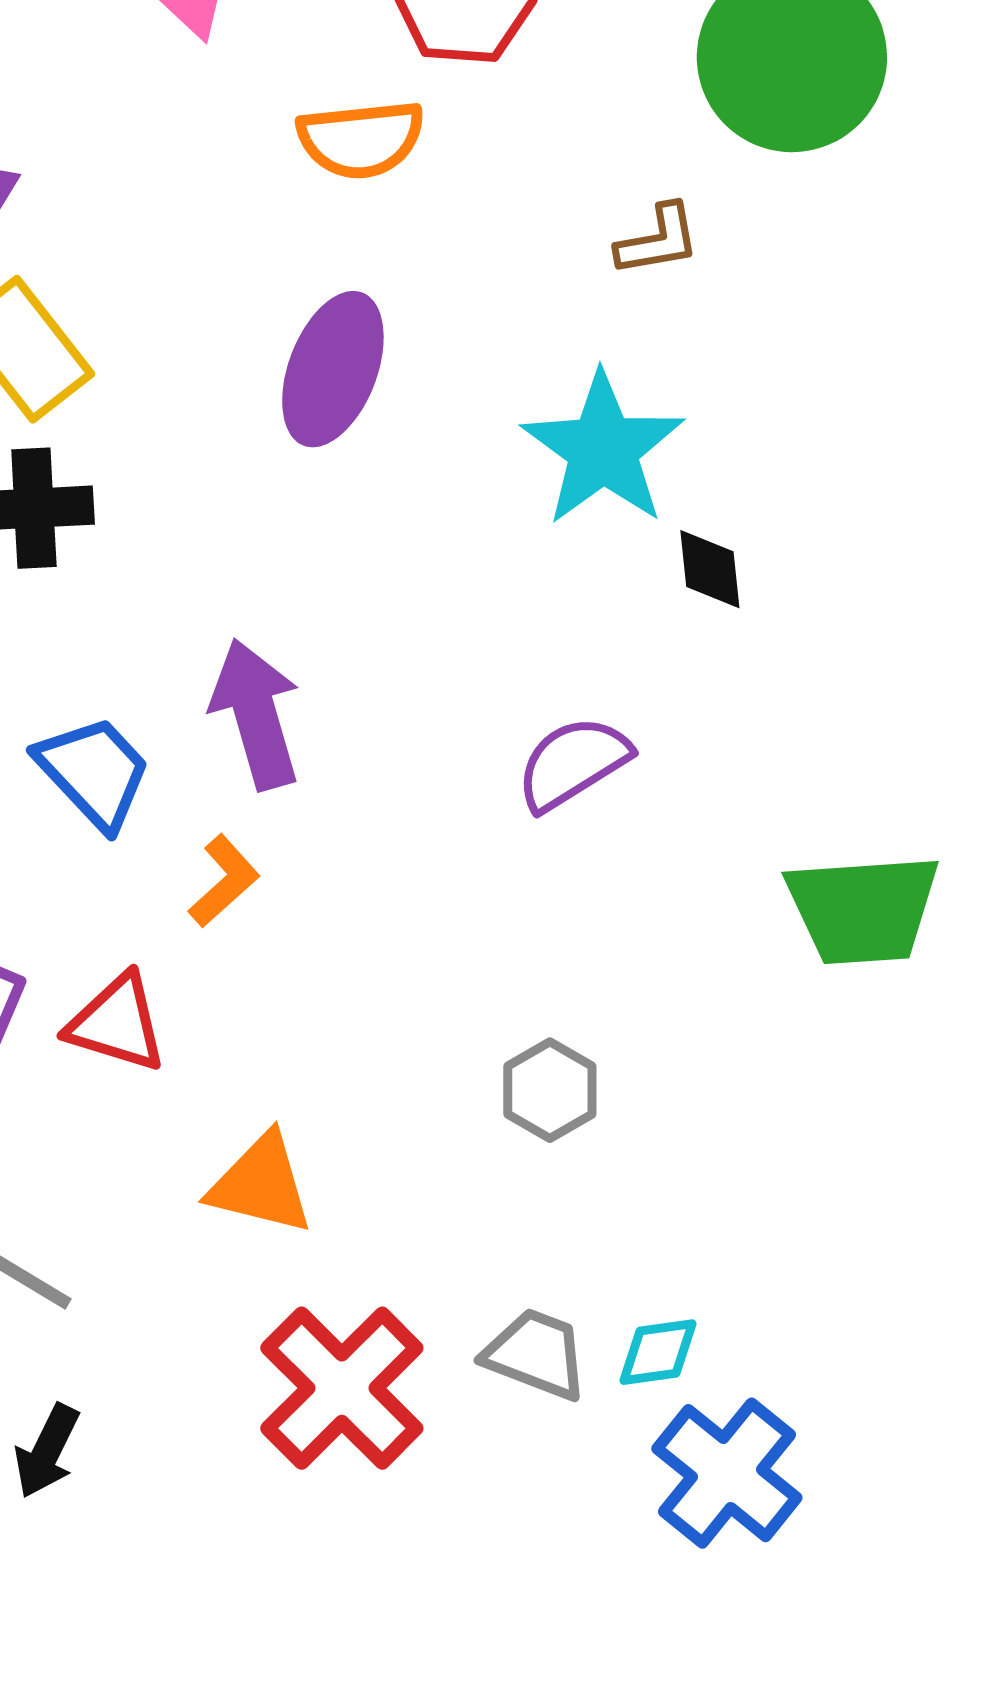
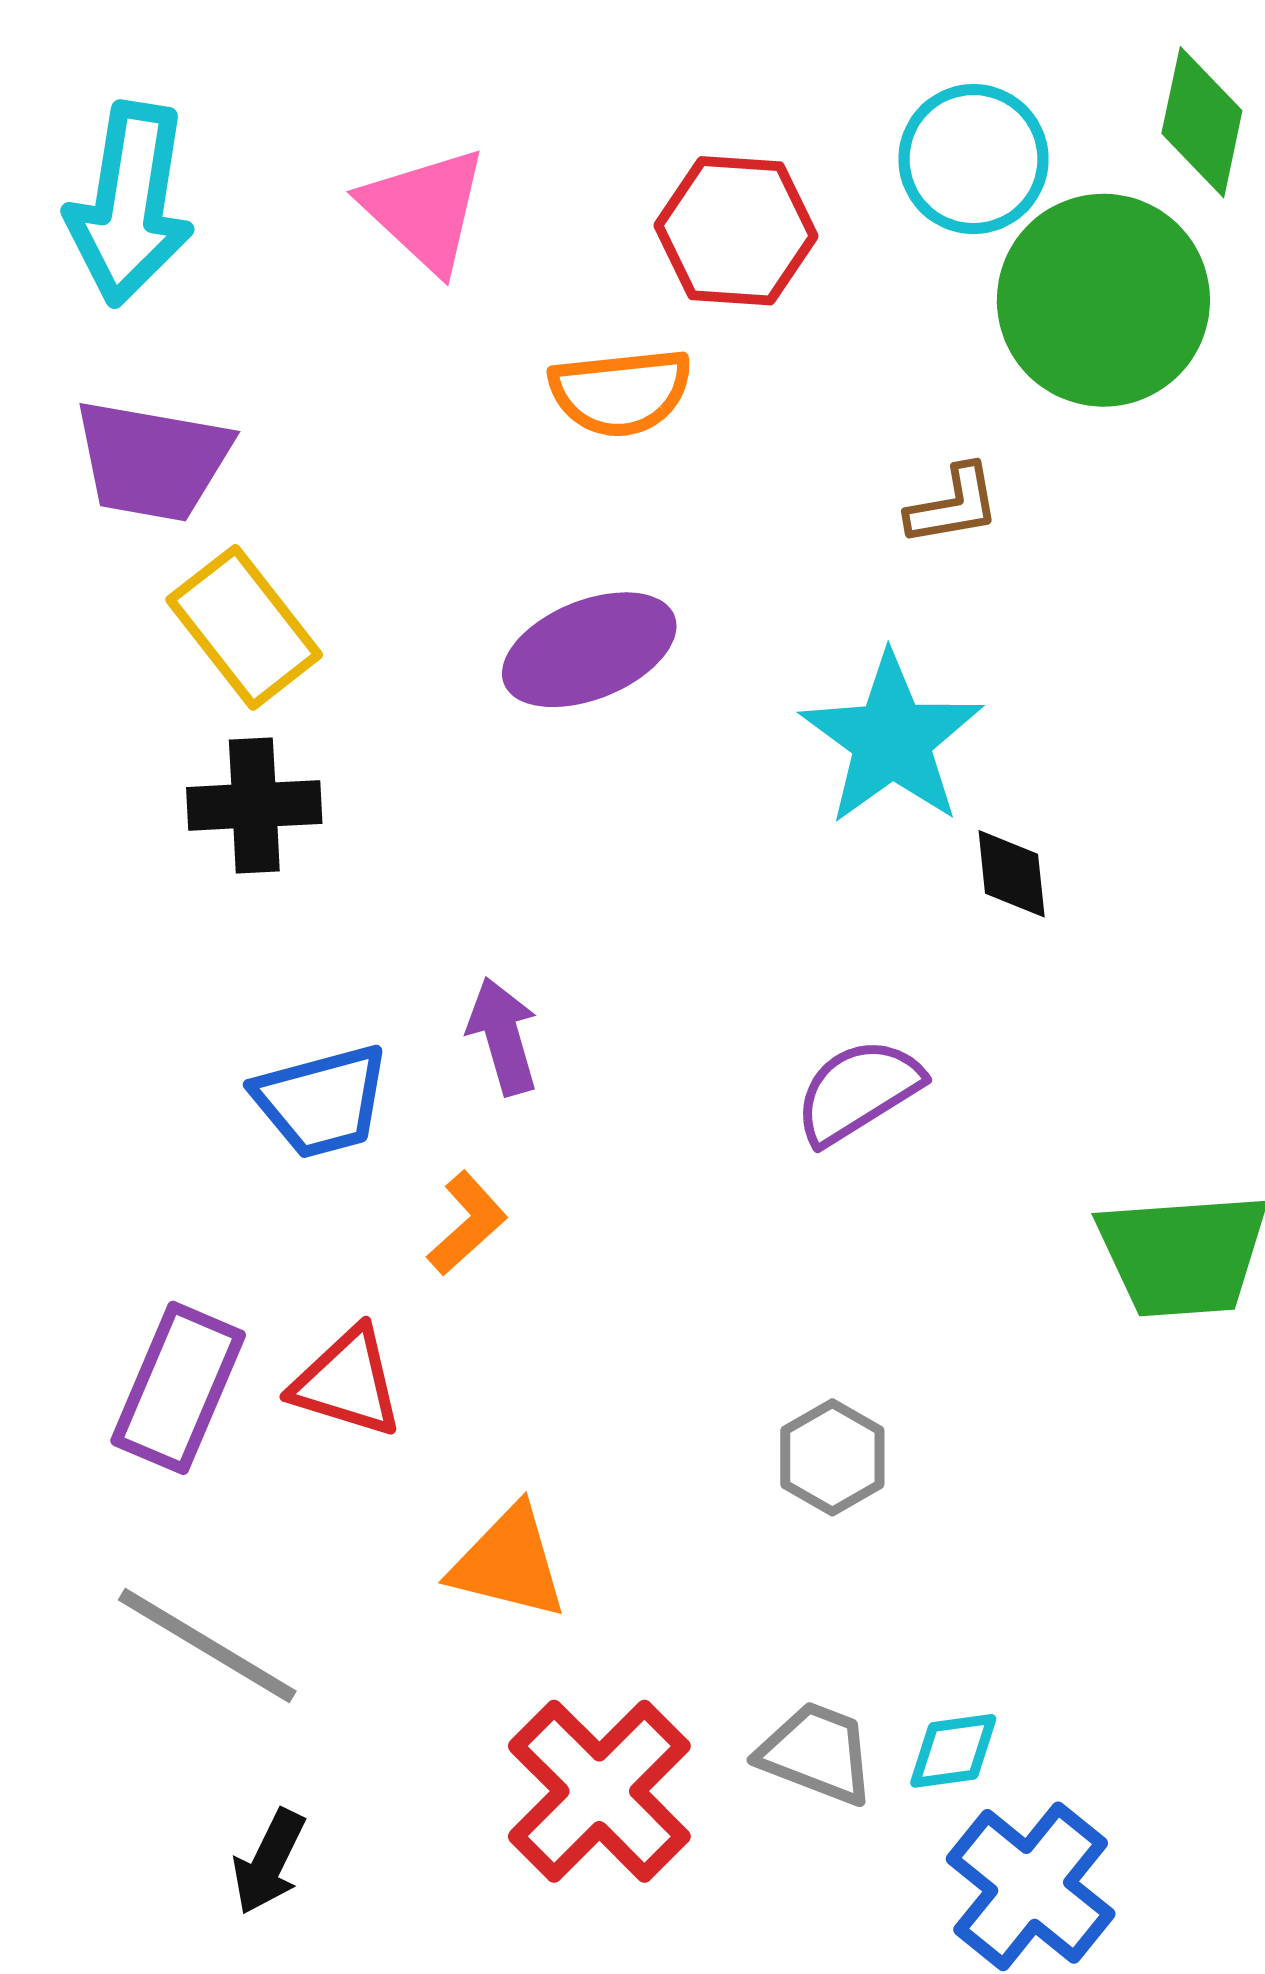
purple ellipse: (333, 369) -> (589, 650), turned 47
purple arrow: (256, 714) -> (503, 1036), size x0.7
blue trapezoid: (94, 772) -> (321, 1101), turned 118

